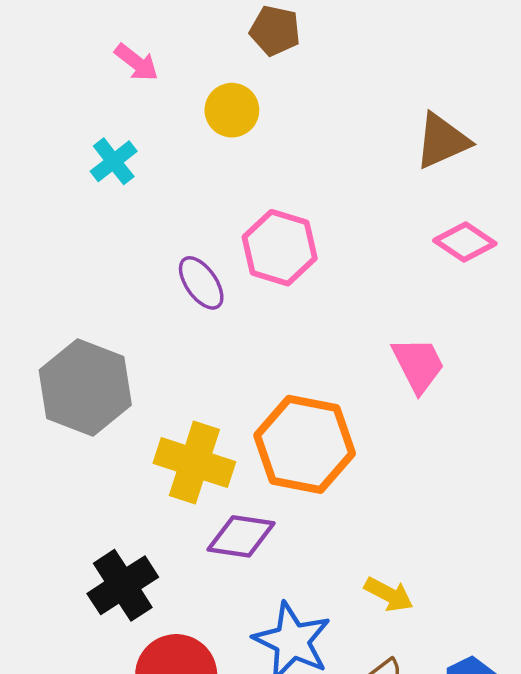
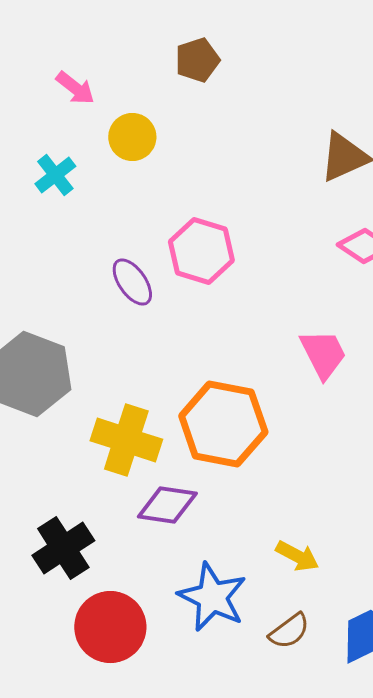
brown pentagon: (275, 31) -> (197, 60), turned -30
yellow circle: (232, 110) -> (132, 137), moved

